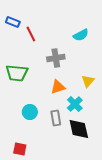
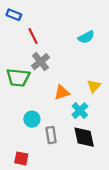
blue rectangle: (13, 22) -> (14, 15), moved
gray cross: (56, 58) -> (40, 62), moved, turned -30
gray rectangle: (56, 118) -> (51, 135), moved

